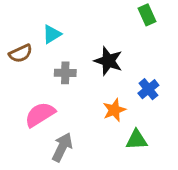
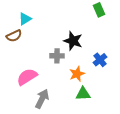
cyan triangle: (52, 34) -> (25, 19), moved
gray cross: (65, 73) -> (57, 56), moved
green triangle: (137, 140) -> (83, 94), moved

